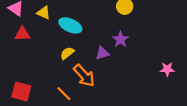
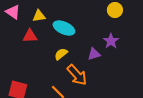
yellow triangle: (44, 13) -> (39, 16), turned -32
red triangle: (22, 34) -> (30, 36), moved

